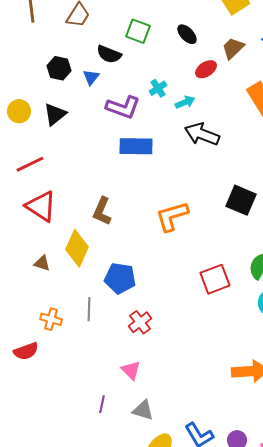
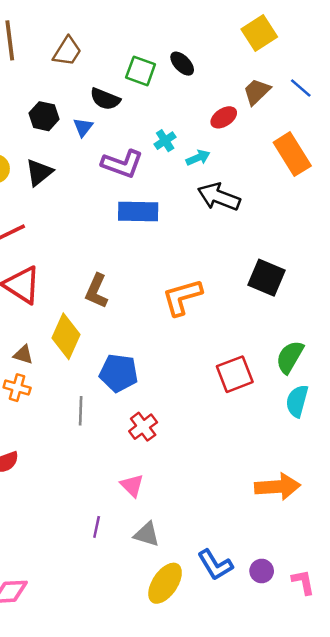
black ellipse: (187, 34) -> (182, 64), moved
orange cross: (51, 319) -> (17, 388), moved

